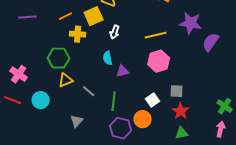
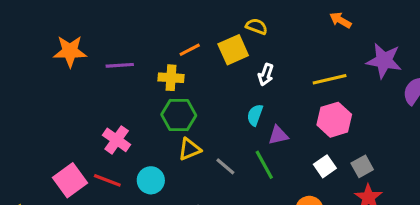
purple line: (28, 17) -> (120, 65), moved
yellow cross: (78, 34) -> (171, 78), moved
cyan semicircle: (108, 58) -> (255, 115), turned 32
gray square: (177, 91) -> (362, 166), turned -32
white square: (153, 100) -> (325, 166), moved
green line: (114, 101) -> (264, 165), moved, turned -36

